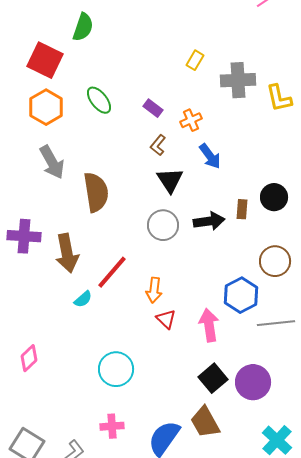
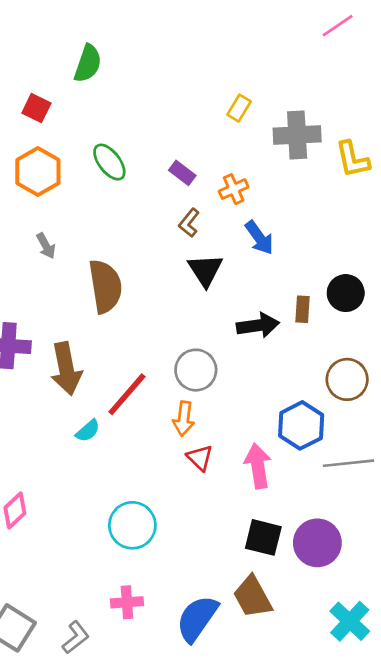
red square: (45, 60) -> (36, 108), size x0.6
gray arrow: (52, 162) -> (46, 246), size x0.6
gray circle: (163, 225) -> (196, 370), moved
black square: (213, 378) -> (263, 537), turned -36

